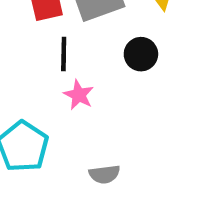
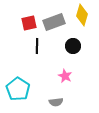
pink star: (79, 95) -> (65, 76), moved

